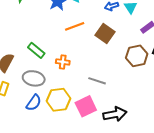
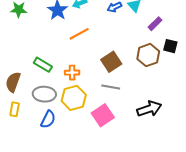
brown square: (105, 33) -> (111, 62), moved, turned 30
yellow hexagon: (58, 100) -> (74, 98), moved
black arrow: (115, 114) -> (149, 109), moved

